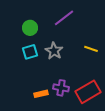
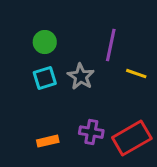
purple line: (64, 18) -> (111, 45), moved, turned -40
orange rectangle: (41, 94) -> (48, 141), moved

